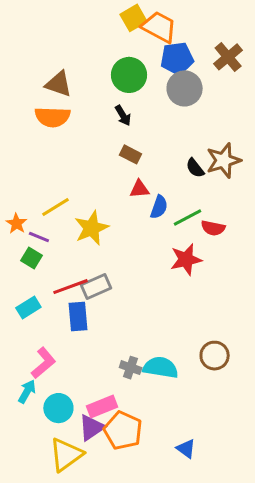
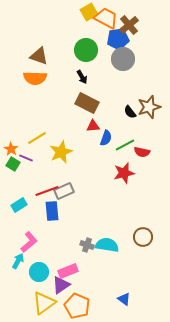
brown cross: (228, 57) -> (129, 25), moved
brown rectangle: (131, 154) -> (87, 103), size x1.6
green square: (31, 258) -> (13, 164), moved
orange pentagon: (123, 431) -> (77, 306), moved

